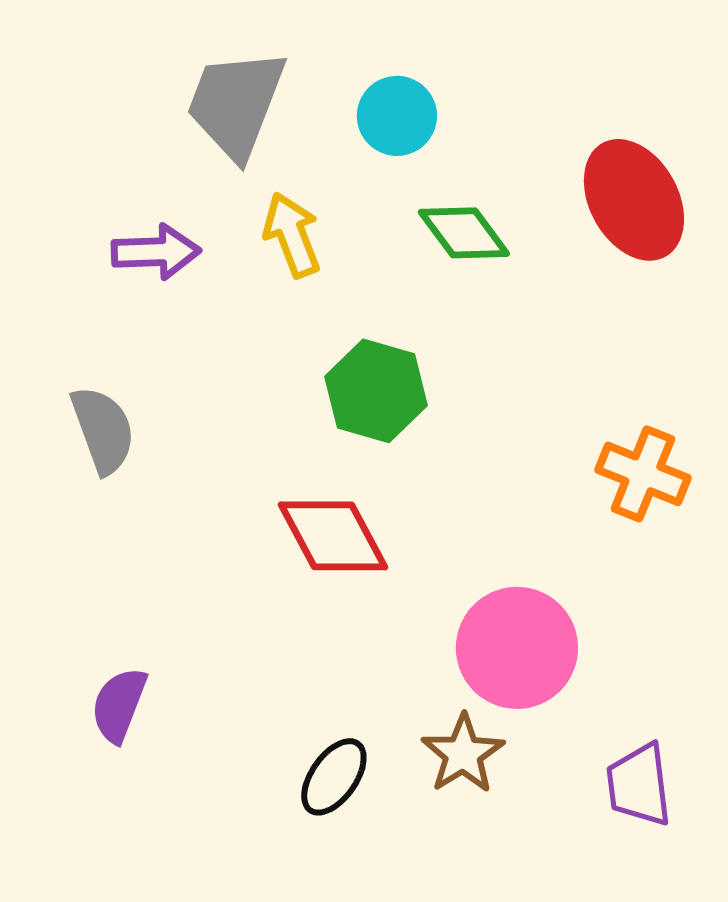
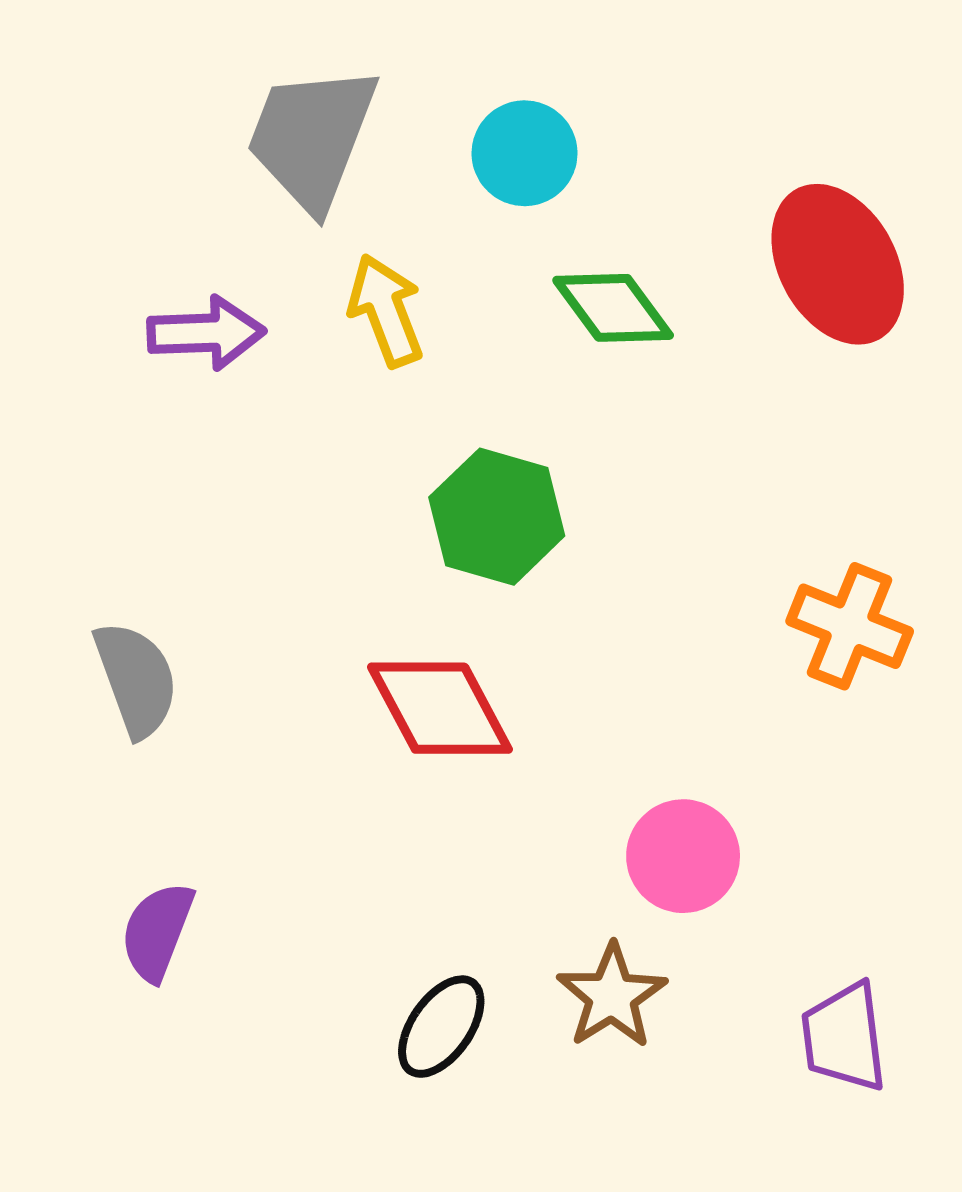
gray semicircle: (103, 430) -> (136, 679), moved
pink circle: (517, 648) -> (683, 856), size x0.7

